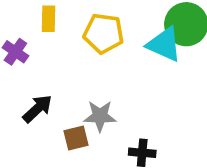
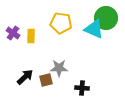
yellow rectangle: (49, 19) -> (31, 36), moved
black arrow: (37, 109) -> (25, 77), moved

